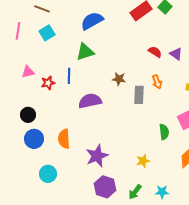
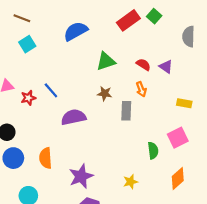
green triangle: (85, 52) -> (106, 61), moved
blue line: (69, 76) -> (51, 90), turned -42
orange arrow: (157, 82) -> (141, 89), moved

